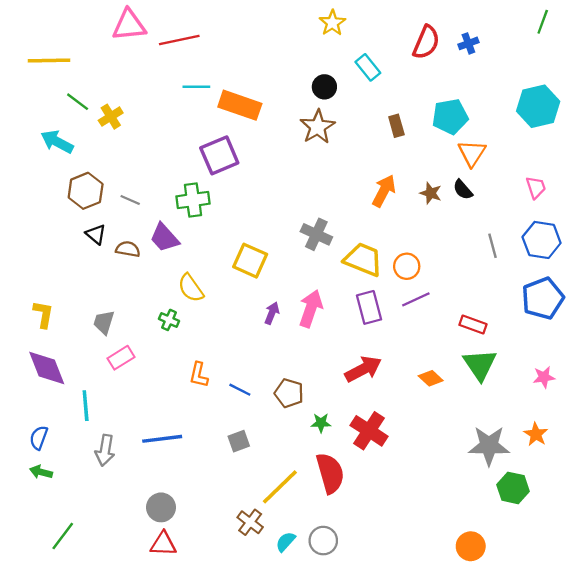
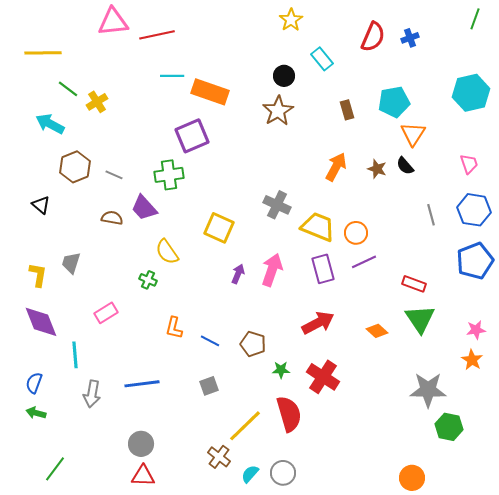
black triangle: (96, 234) -> (41, 205), moved
gray trapezoid: (104, 322) -> (71, 263), moved
orange star: (536, 434) -> (472, 360), moved

